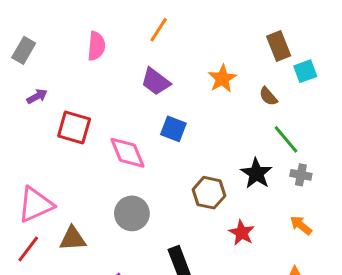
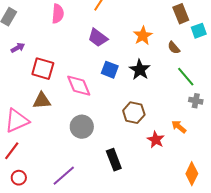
black star: (256, 173) -> (140, 70), moved
orange arrow: (301, 225) -> (179, 127), moved
brown triangle: (73, 239) -> (42, 101), moved

